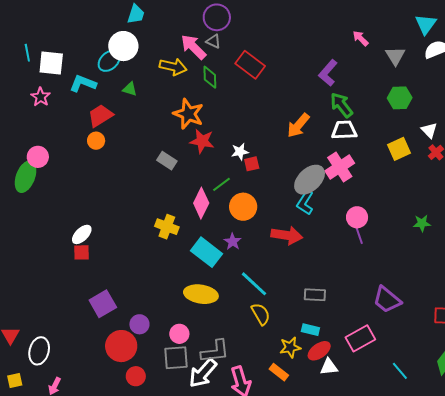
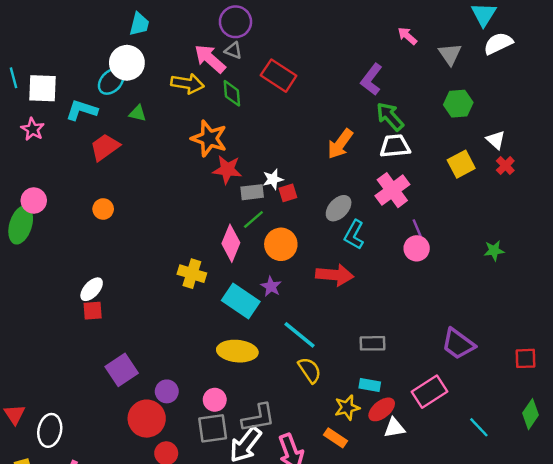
orange circle: (96, 141) -> (103, 209), moved
gray rectangle: (167, 161) -> (252, 192), moved, turned -36
gray ellipse: (310, 180) -> (339, 208), moved, size x0.7
purple line: (359, 234) -> (418, 230), moved

